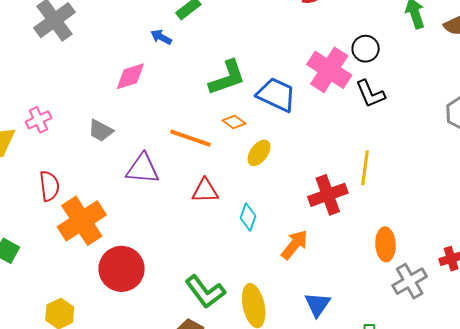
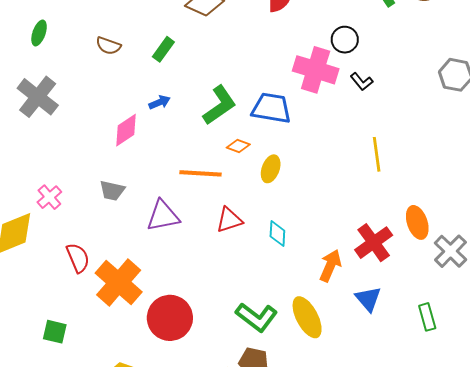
blue arrow: (161, 37) -> (160, 102), moved, turned 145
black L-shape: (370, 94) -> (362, 82), size x0.7
red cross: (328, 195) -> (374, 243), moved
orange arrow: (295, 245) -> (330, 266), moved

